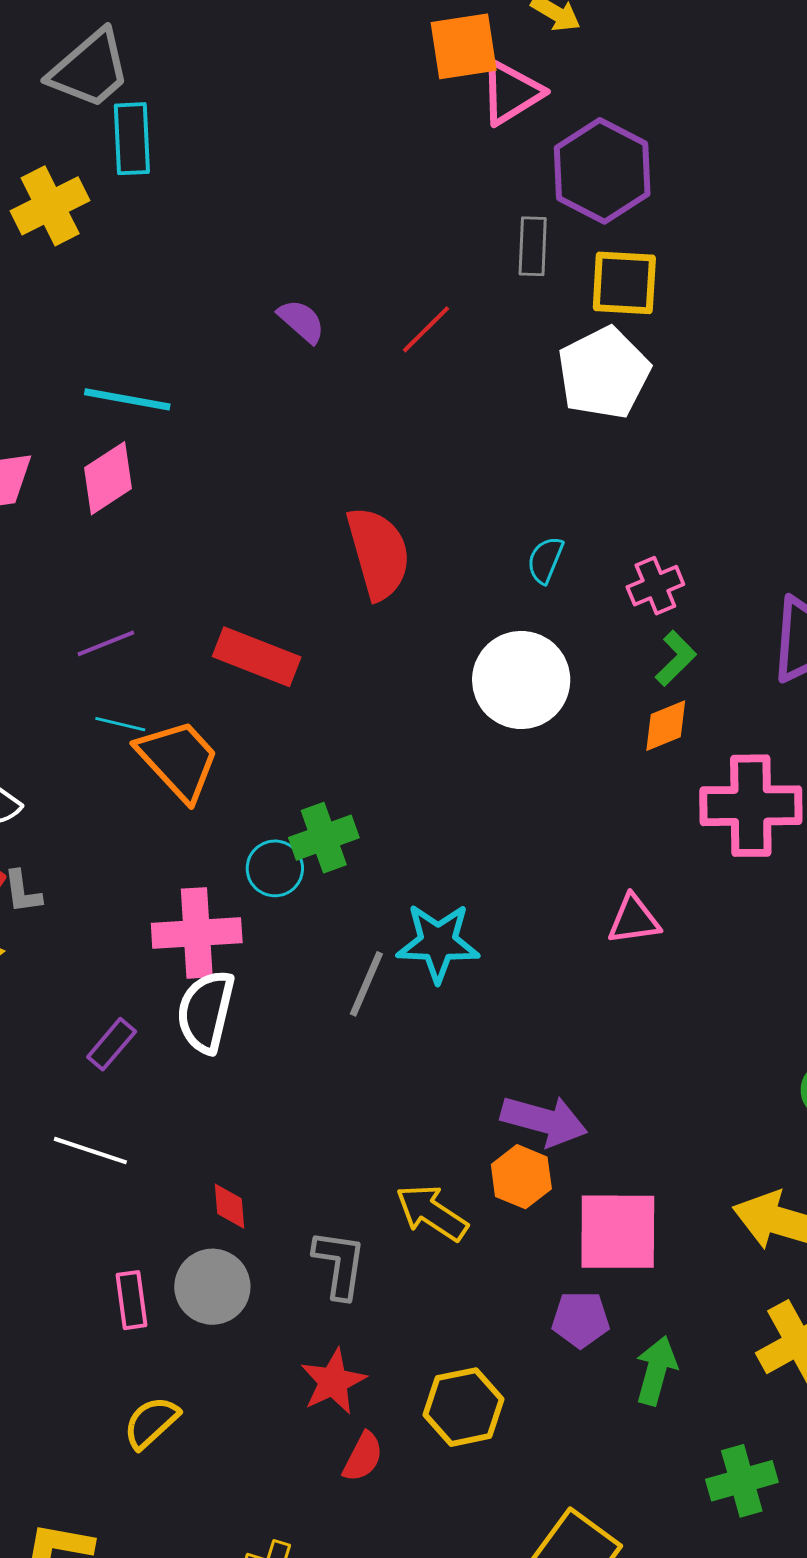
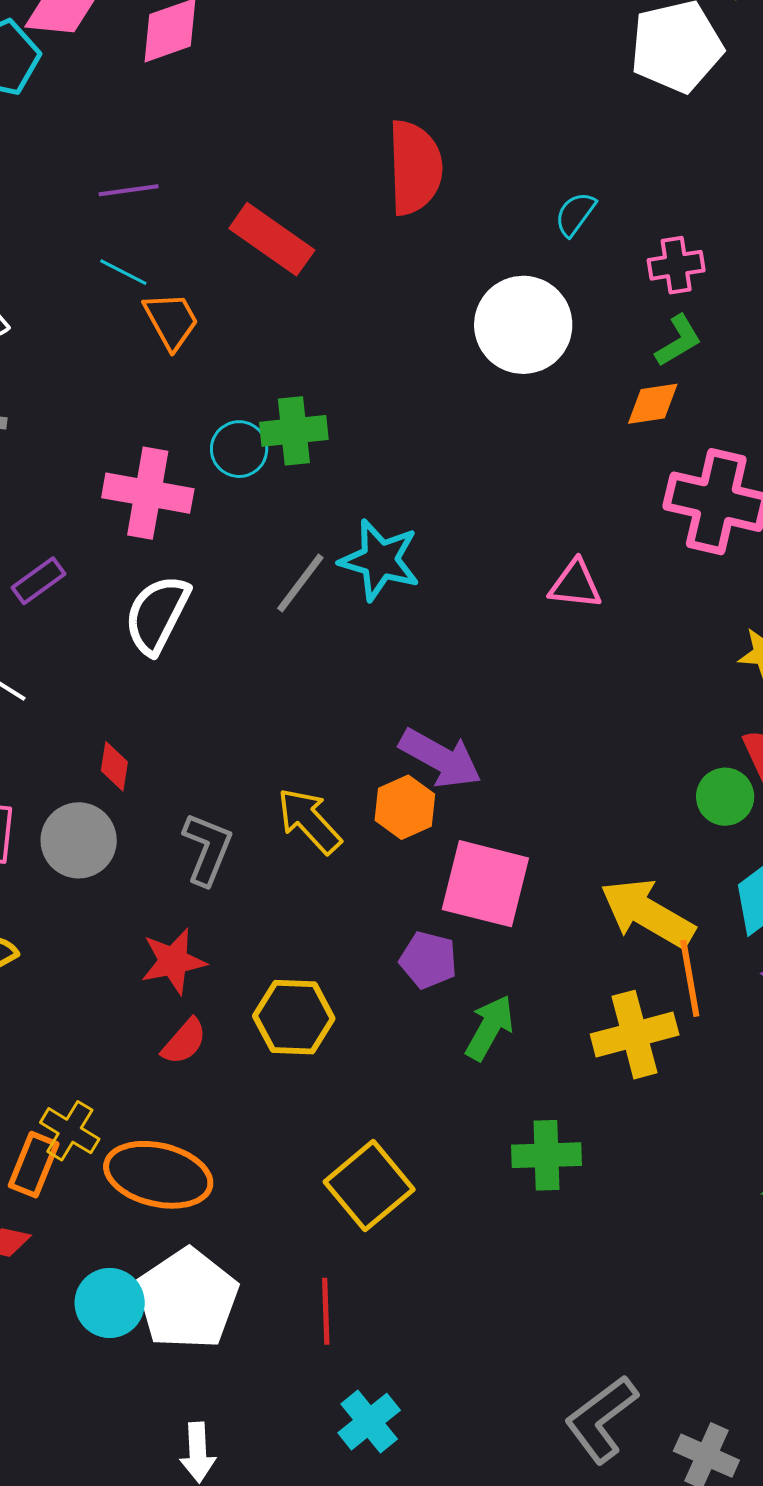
orange trapezoid: (178, 760) -> (171, 321), size x0.7
white semicircle: (206, 1012) -> (157, 614), moved

